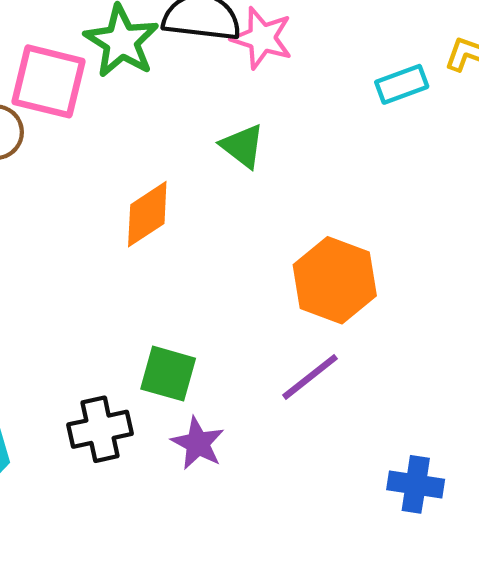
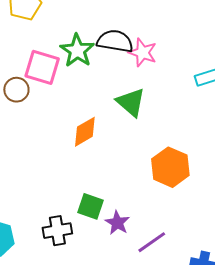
green triangle: (243, 146) -> (131, 102), size x1.4
purple line: (310, 377) -> (152, 242), moved
purple star: (198, 443) -> (117, 223), moved

